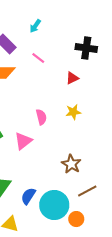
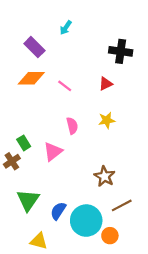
pink line: (38, 58) -> (65, 86), moved

